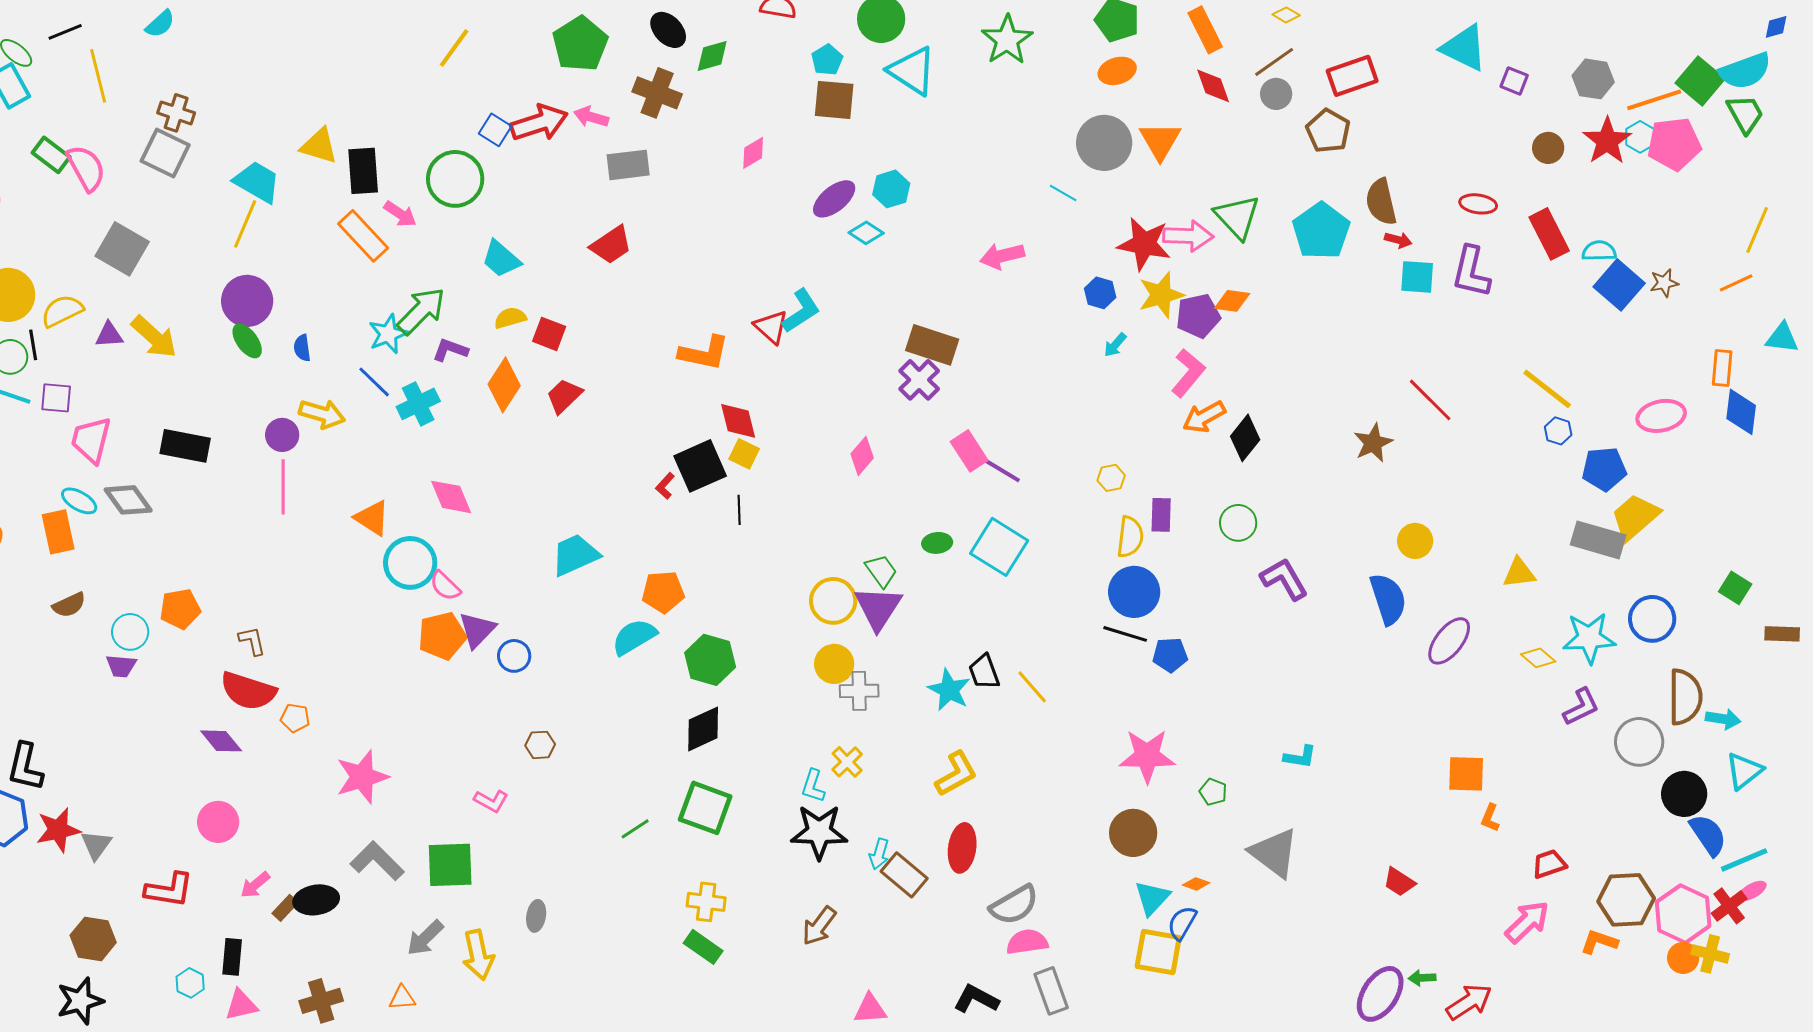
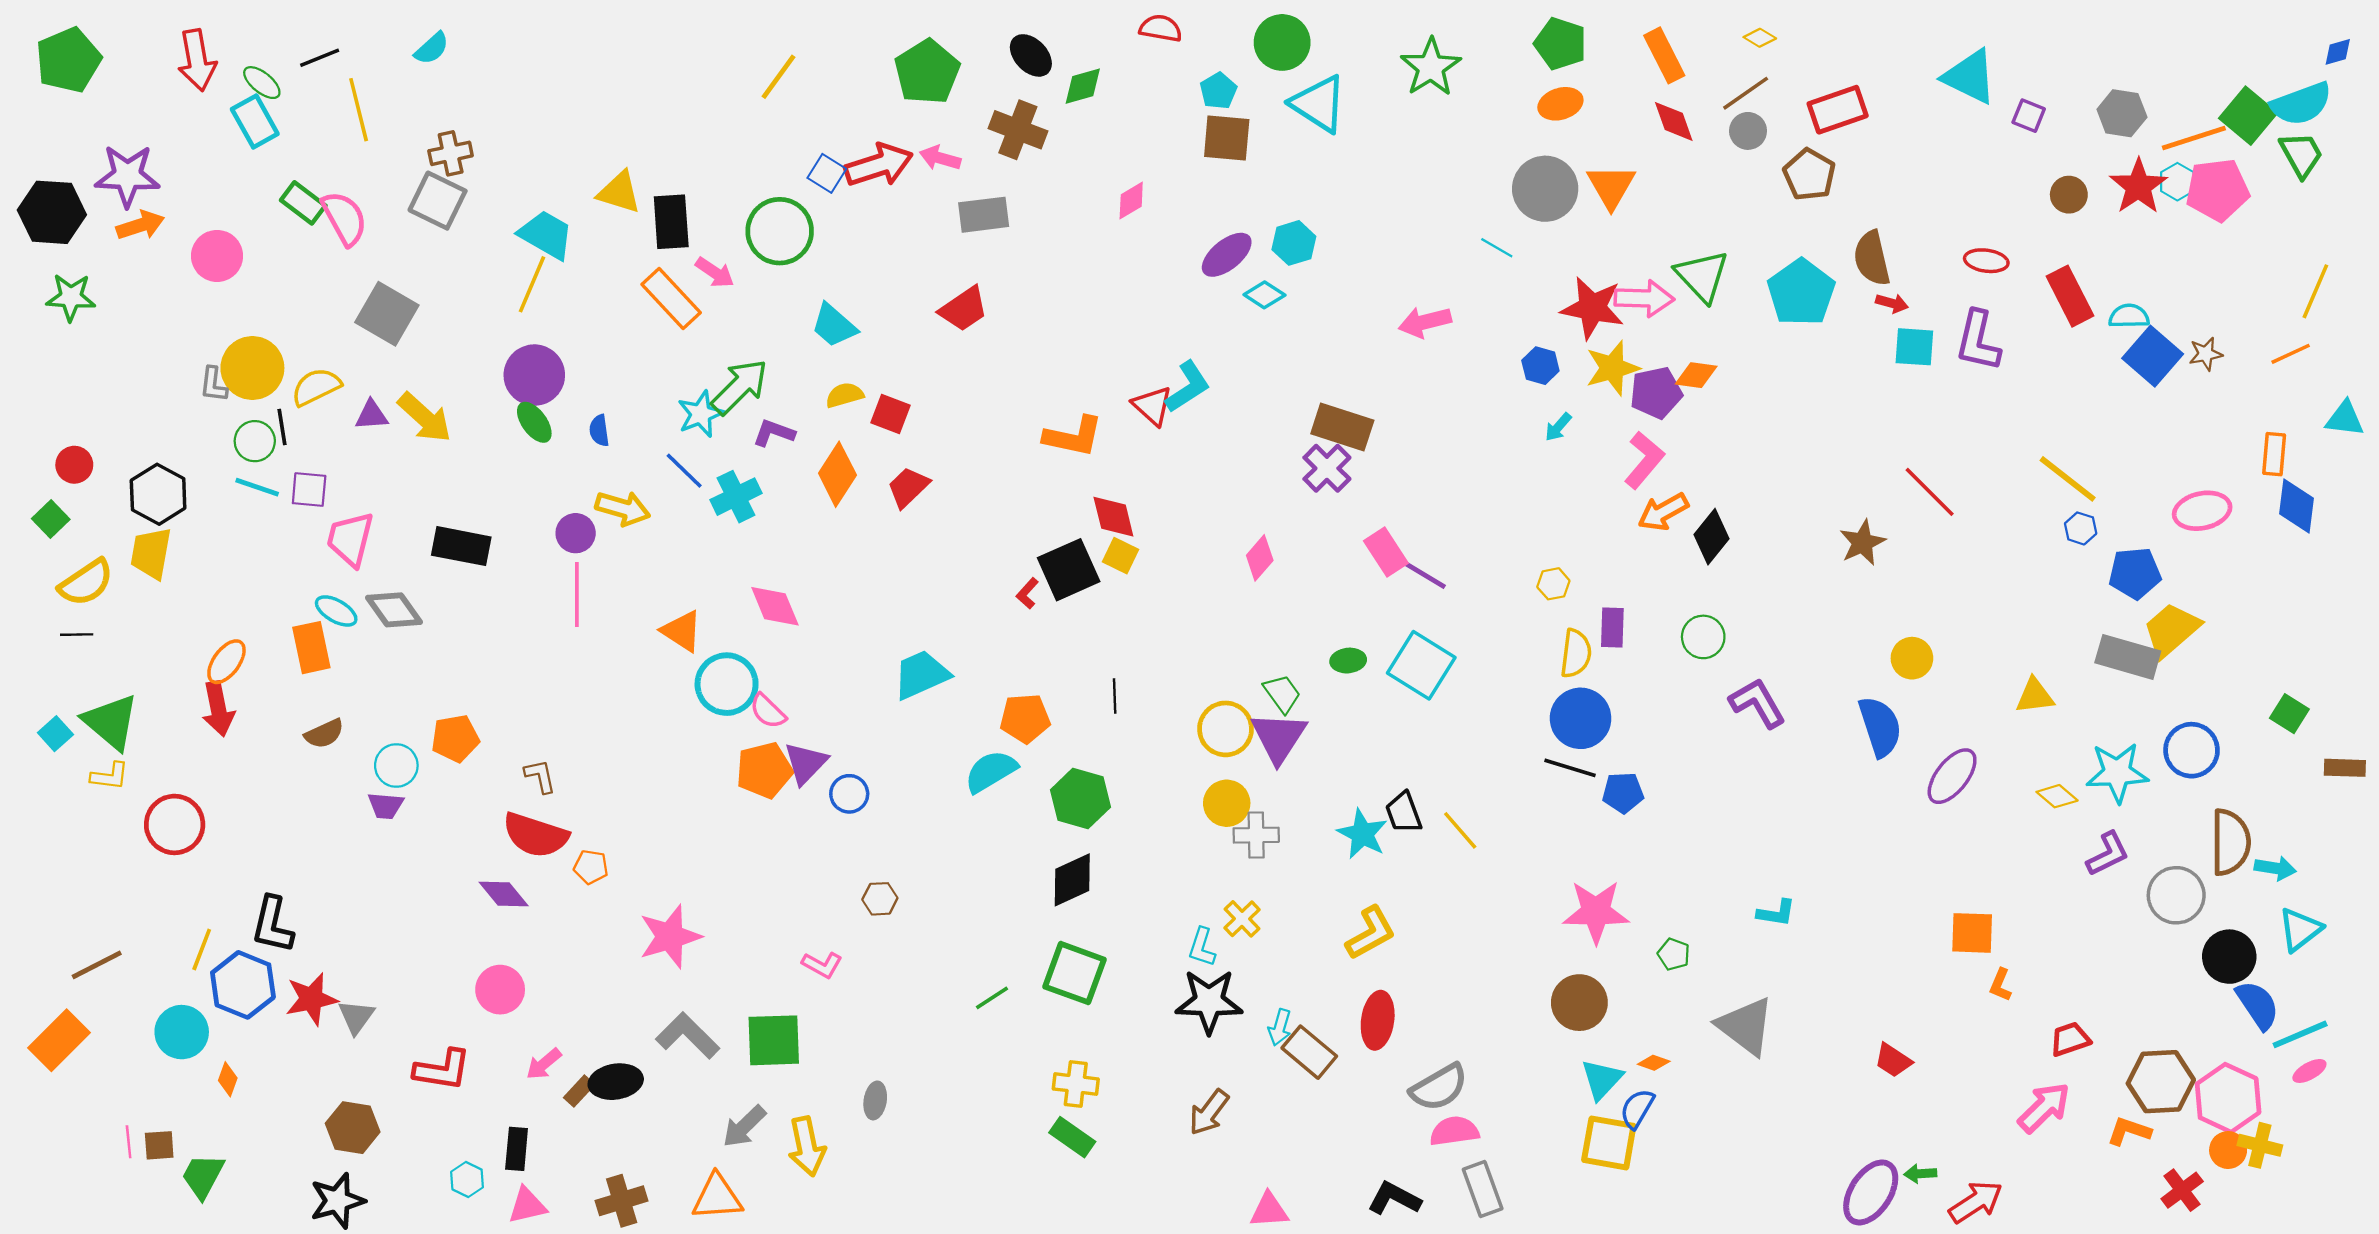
brown cross: (176, 113) -> (451, 153), turned -30
black line: (739, 510) -> (1115, 696), moved
red cross: (1729, 906) -> (2182, 1190), moved
orange triangle: (402, 998) -> (717, 1197), size x1.6

